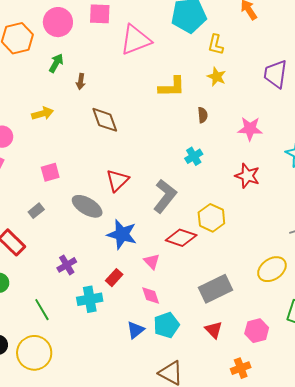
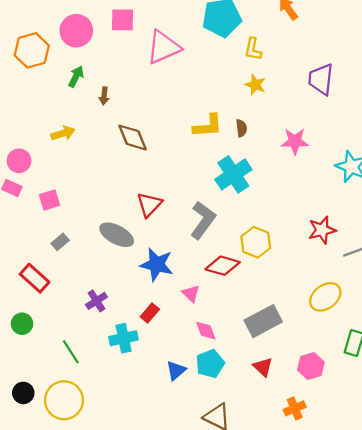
yellow L-shape: (172, 87) -> (208, 126), moved
cyan cross: (194, 156) -> (233, 174), size x1.8
pink square: (50, 172) -> (50, 200), moved
red star: (247, 176) -> (322, 230), moved, turned -30
pink diamond: (151, 296) -> (206, 331), moved

